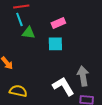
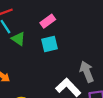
green triangle: (29, 33) -> (18, 39), turned 40

